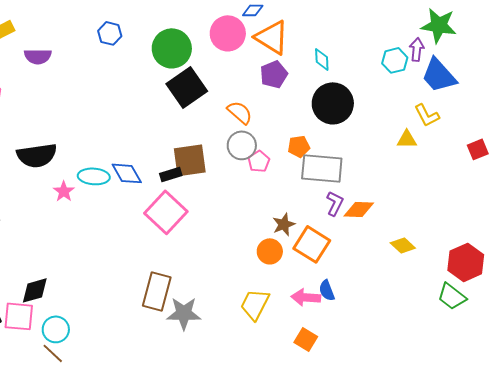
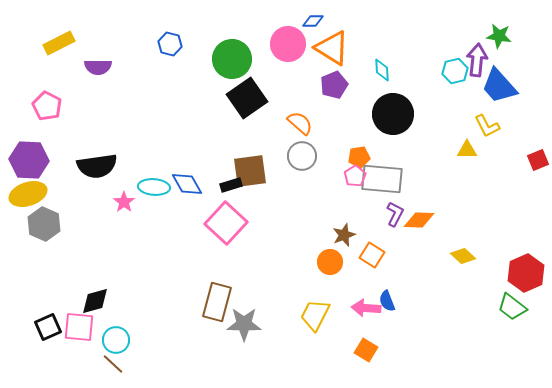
green star: (439, 25) -> (499, 36), size x0.7
purple arrow: (417, 49) -> (477, 60), size x1.4
pink pentagon: (259, 161) -> (355, 176), moved
orange square: (312, 244) -> (372, 255), size x0.7

